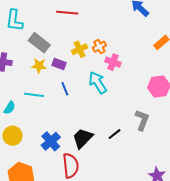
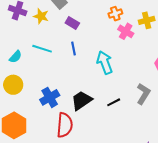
yellow cross: (80, 49) -> (147, 20), moved
yellow star: (39, 66) -> (41, 16), moved
cyan arrow: (98, 83) -> (105, 62), moved

